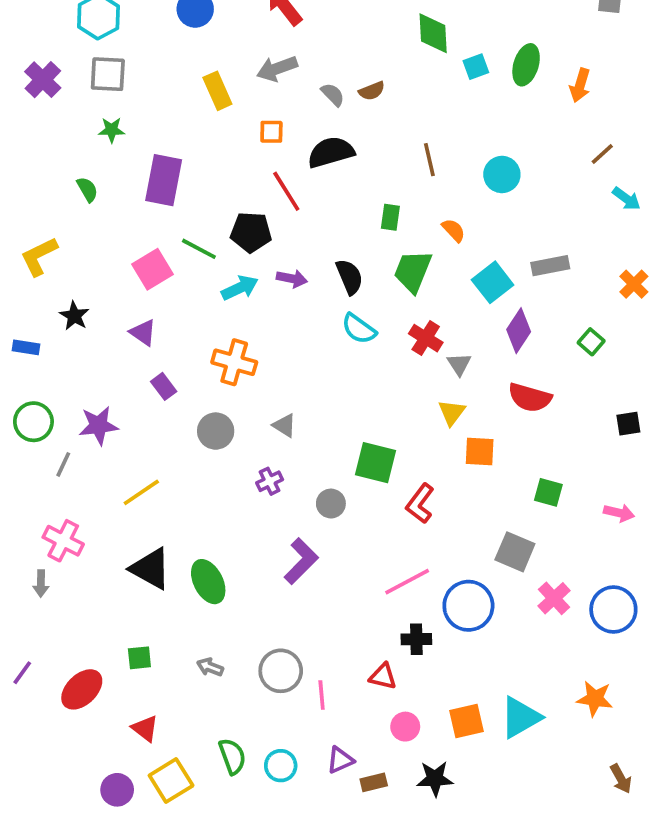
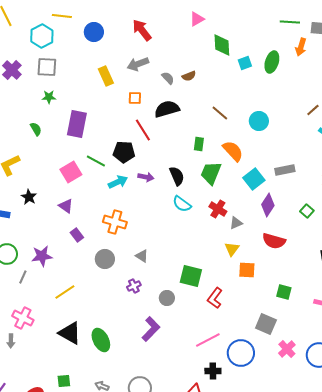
orange arrow: (580, 85) -> (301, 47), moved
brown line: (429, 160) -> (220, 113), turned -36
orange semicircle: (454, 230) -> (233, 151), size x1.6
gray triangle: (459, 364) -> (236, 223), turned 40

